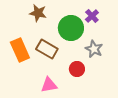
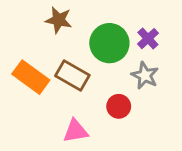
purple cross: (92, 16) -> (148, 39), moved
orange rectangle: (20, 50) -> (31, 77), turned -30

